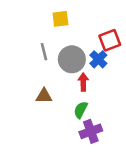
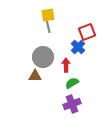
gray line: (44, 52) -> (48, 26), moved
gray circle: (72, 59) -> (43, 57), moved
green semicircle: (81, 110) -> (72, 83), moved, turned 32

